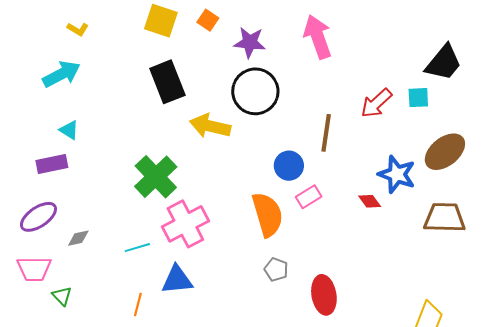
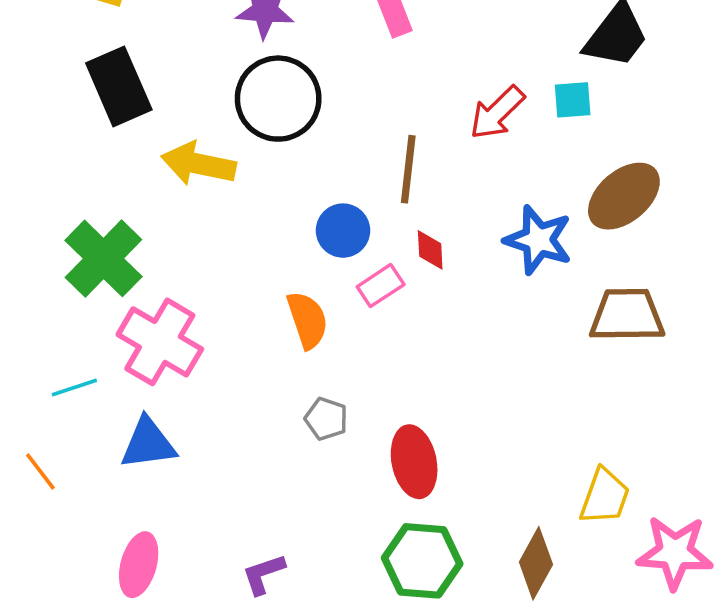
red diamond: (370, 201) -> (430, 250), moved, turned 35
orange semicircle: (268, 214) -> (307, 320), size x0.7
pink cross: (185, 224) -> (160, 342), turned -30
orange line: (138, 305) -> (40, 471), moved, turned -50

